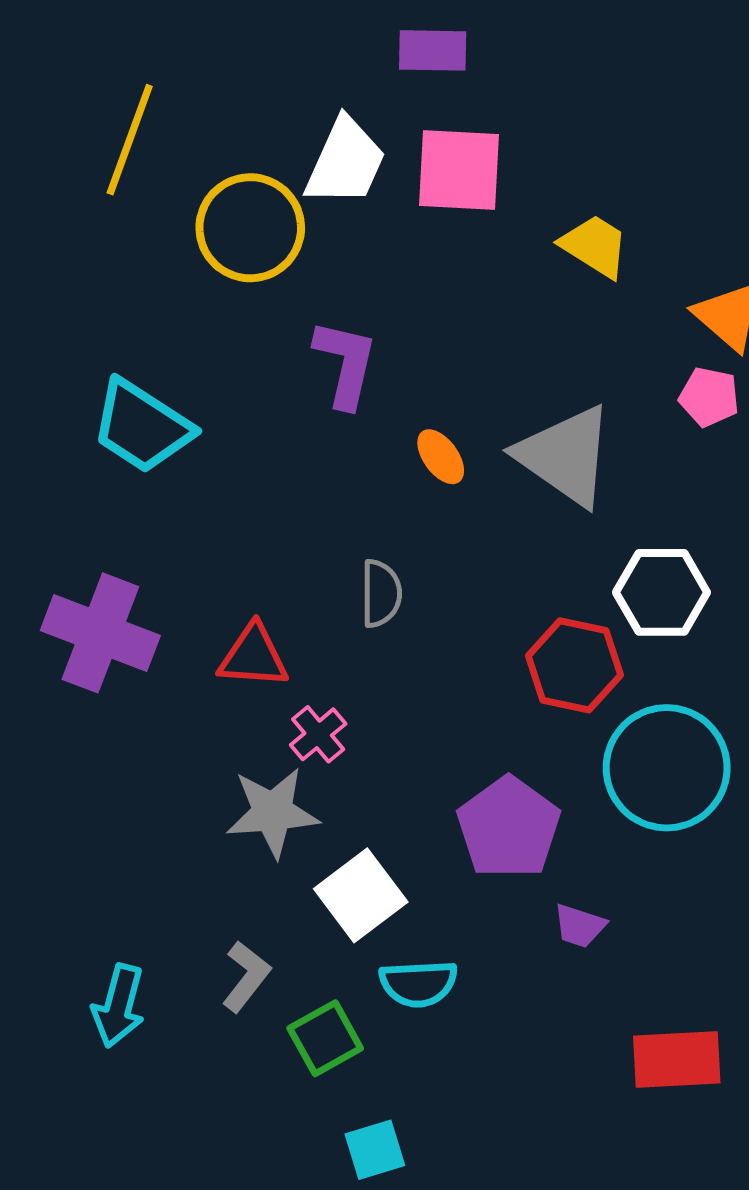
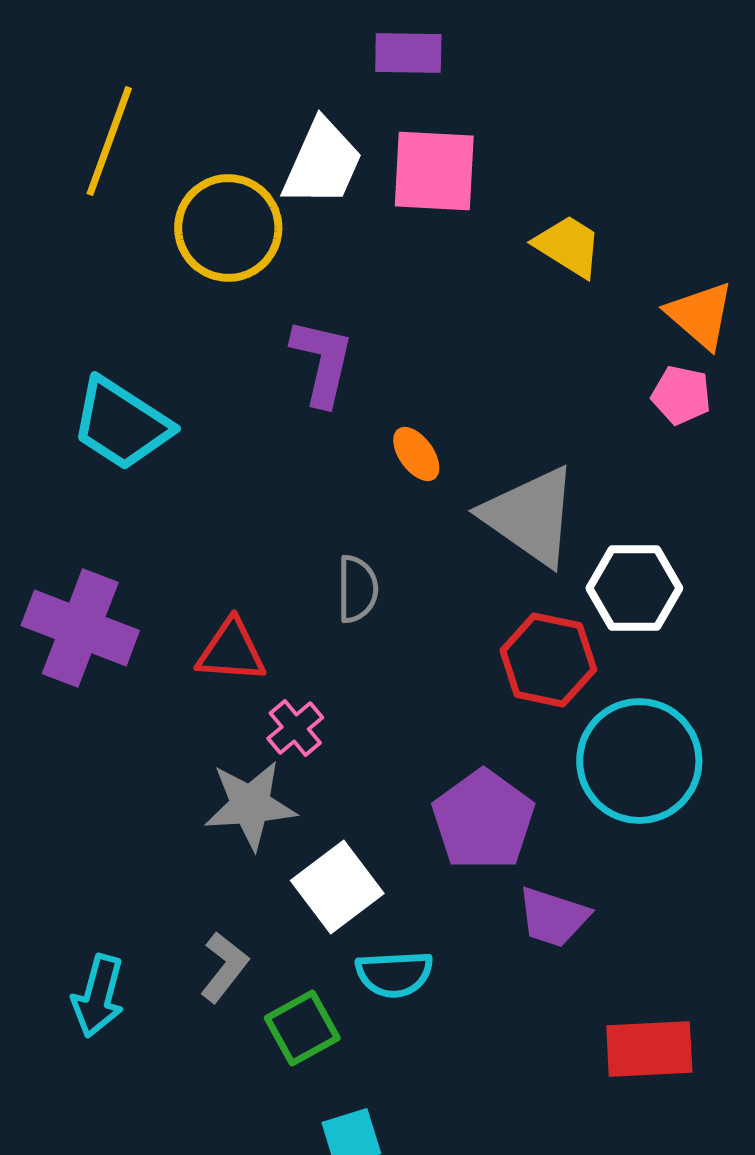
gray triangle: (565, 456) -> (530, 516), moved
purple trapezoid: (579, 926) -> (553, 917), size x1.4

